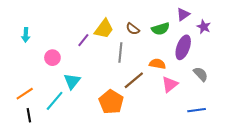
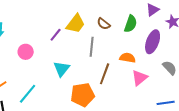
green semicircle: (161, 29) -> (131, 24), turned -54
brown line: (134, 80) -> (105, 74), turned -30
cyan triangle: (72, 81) -> (62, 69), moved
orange pentagon: (111, 102) -> (83, 95), turned 30

